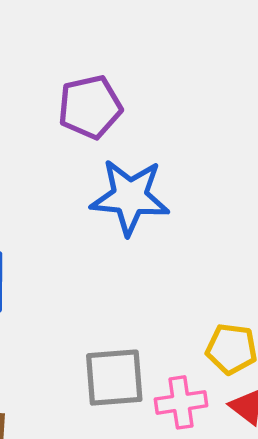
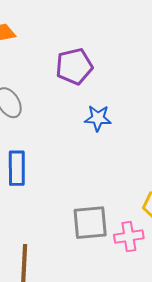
blue star: (130, 197) -> (98, 118), size x0.6

